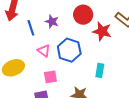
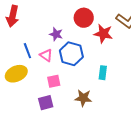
purple star: (52, 22) -> (56, 34), moved
blue line: (31, 28) -> (27, 51), moved

